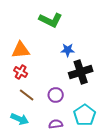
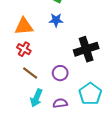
blue star: (68, 50) -> (56, 20), moved
cyan arrow: (20, 119) -> (36, 98), moved, turned 90

